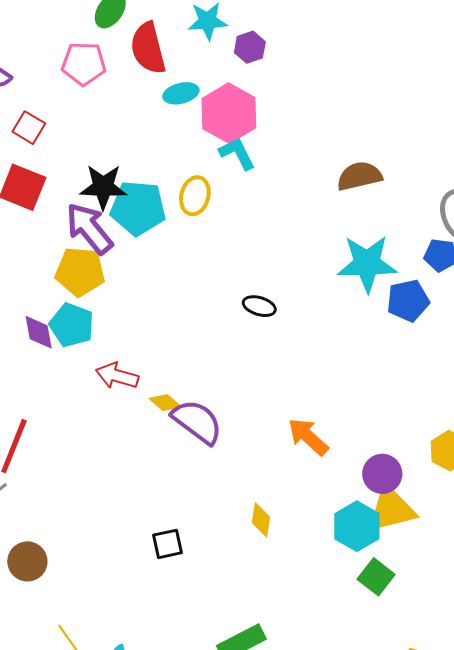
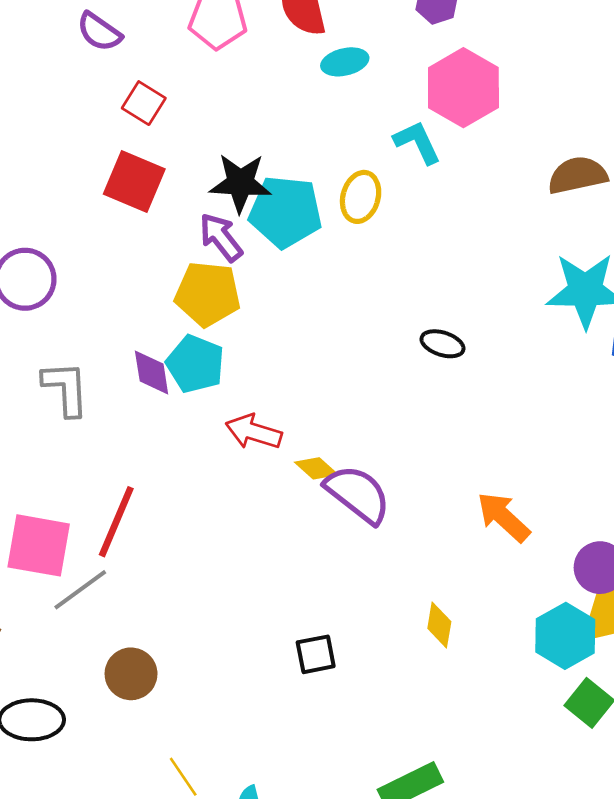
pink hexagon: (229, 113) -> (463, 88), moved
purple arrow: (89, 228) -> (221, 237), size x0.7

